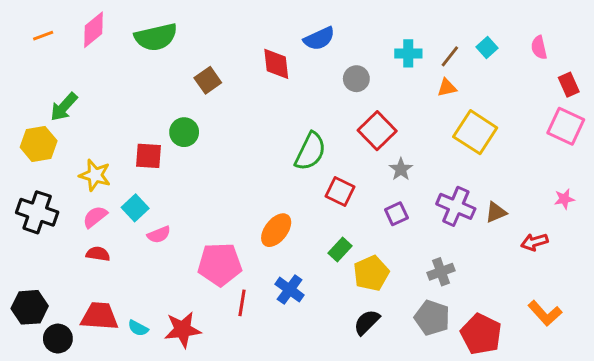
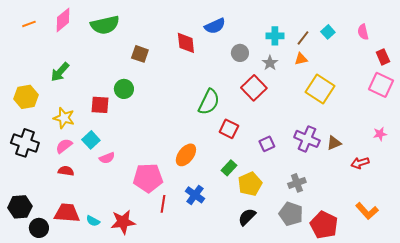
brown square: (208, 80) -> (140, 54), turned -36
green arrow: (64, 107) -> (60, 72), moved
gray star: (401, 169) -> (270, 63), moved

